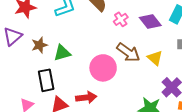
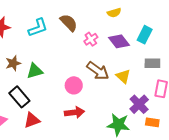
pink circle: (103, 68) -> (74, 85), size x0.7
black rectangle: (46, 80) -> (19, 97), turned -30
red arrow: (86, 97) -> (74, 112), moved

